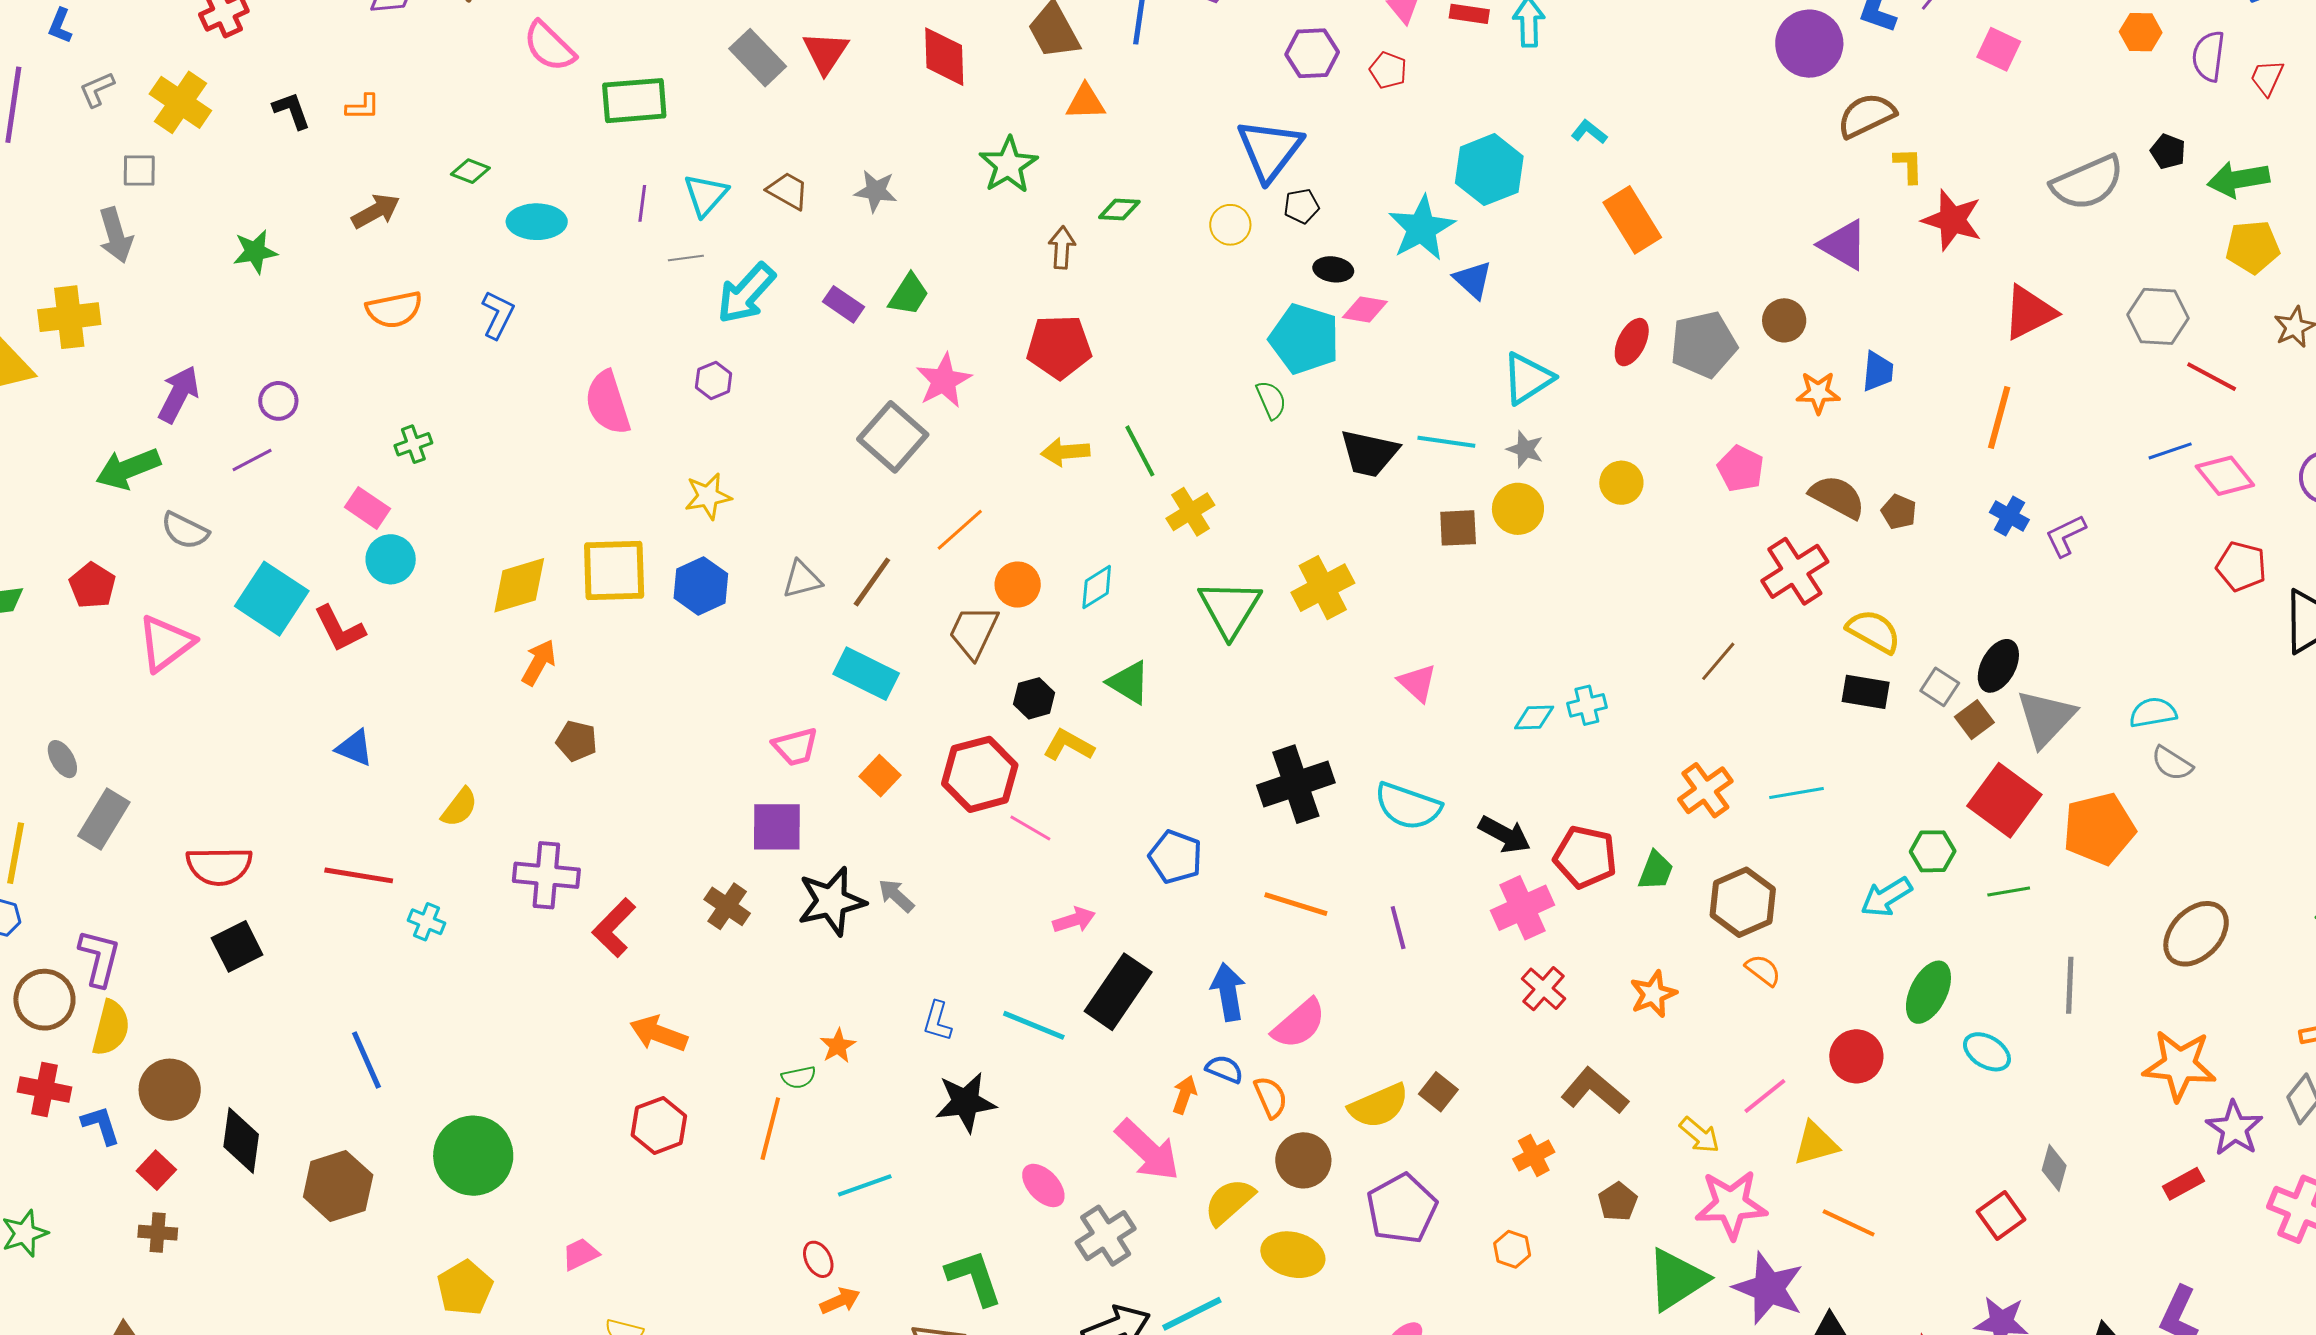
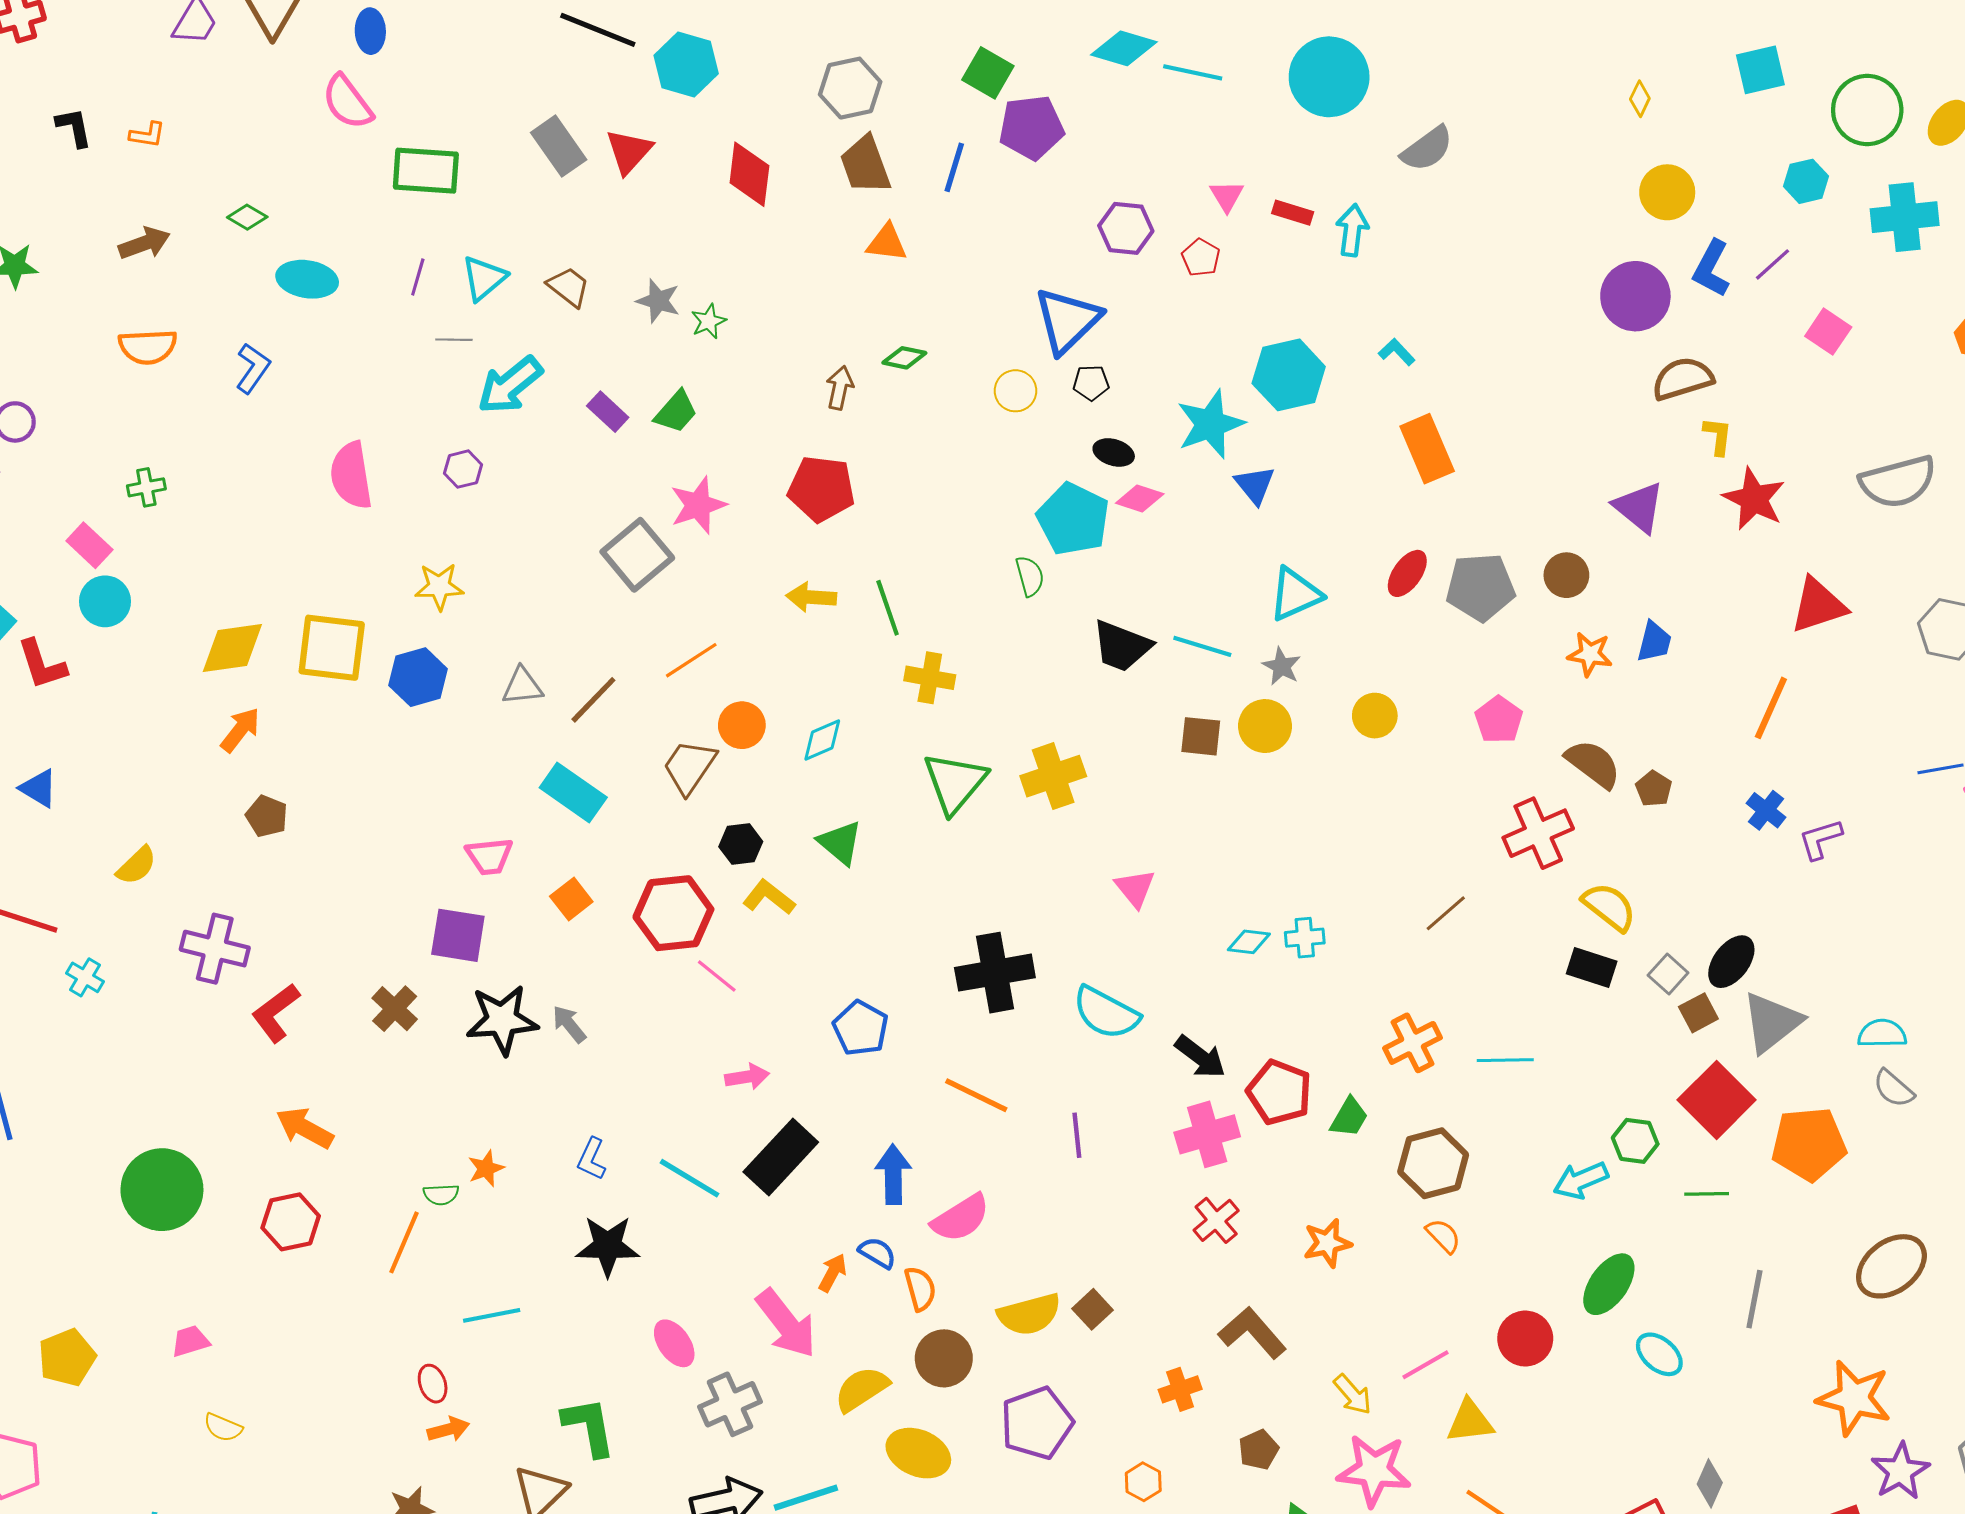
green star: (1008, 165) -> (709, 321), moved, size x0.6
yellow cross: (1190, 512) -> (930, 678), turned 33
green circle: (473, 1156) -> (162, 1190), moved

